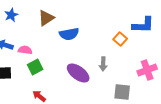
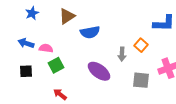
orange square: (120, 39) -> (141, 45), moved
gray arrow: (103, 64) -> (122, 54), moved
gray square: (122, 92) -> (141, 80), moved

